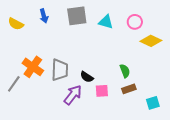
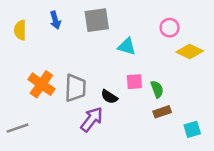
cyan triangle: (106, 22) -> (127, 46), moved
yellow semicircle: (16, 24) -> (20, 30), turned 63
gray line: (14, 84) -> (18, 128), moved, turned 36
pink square: (102, 91) -> (134, 82), moved

